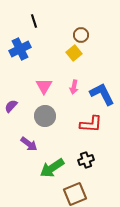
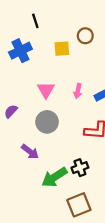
yellow square: (74, 53) -> (62, 49), moved, turned 35
black cross: (86, 160) -> (80, 168), moved

